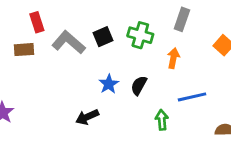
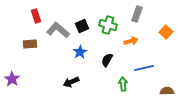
brown rectangle: (24, 50) -> (30, 44), moved
orange arrow: (173, 58) -> (131, 41), turned 64
blue star: (109, 84) -> (80, 52), moved

